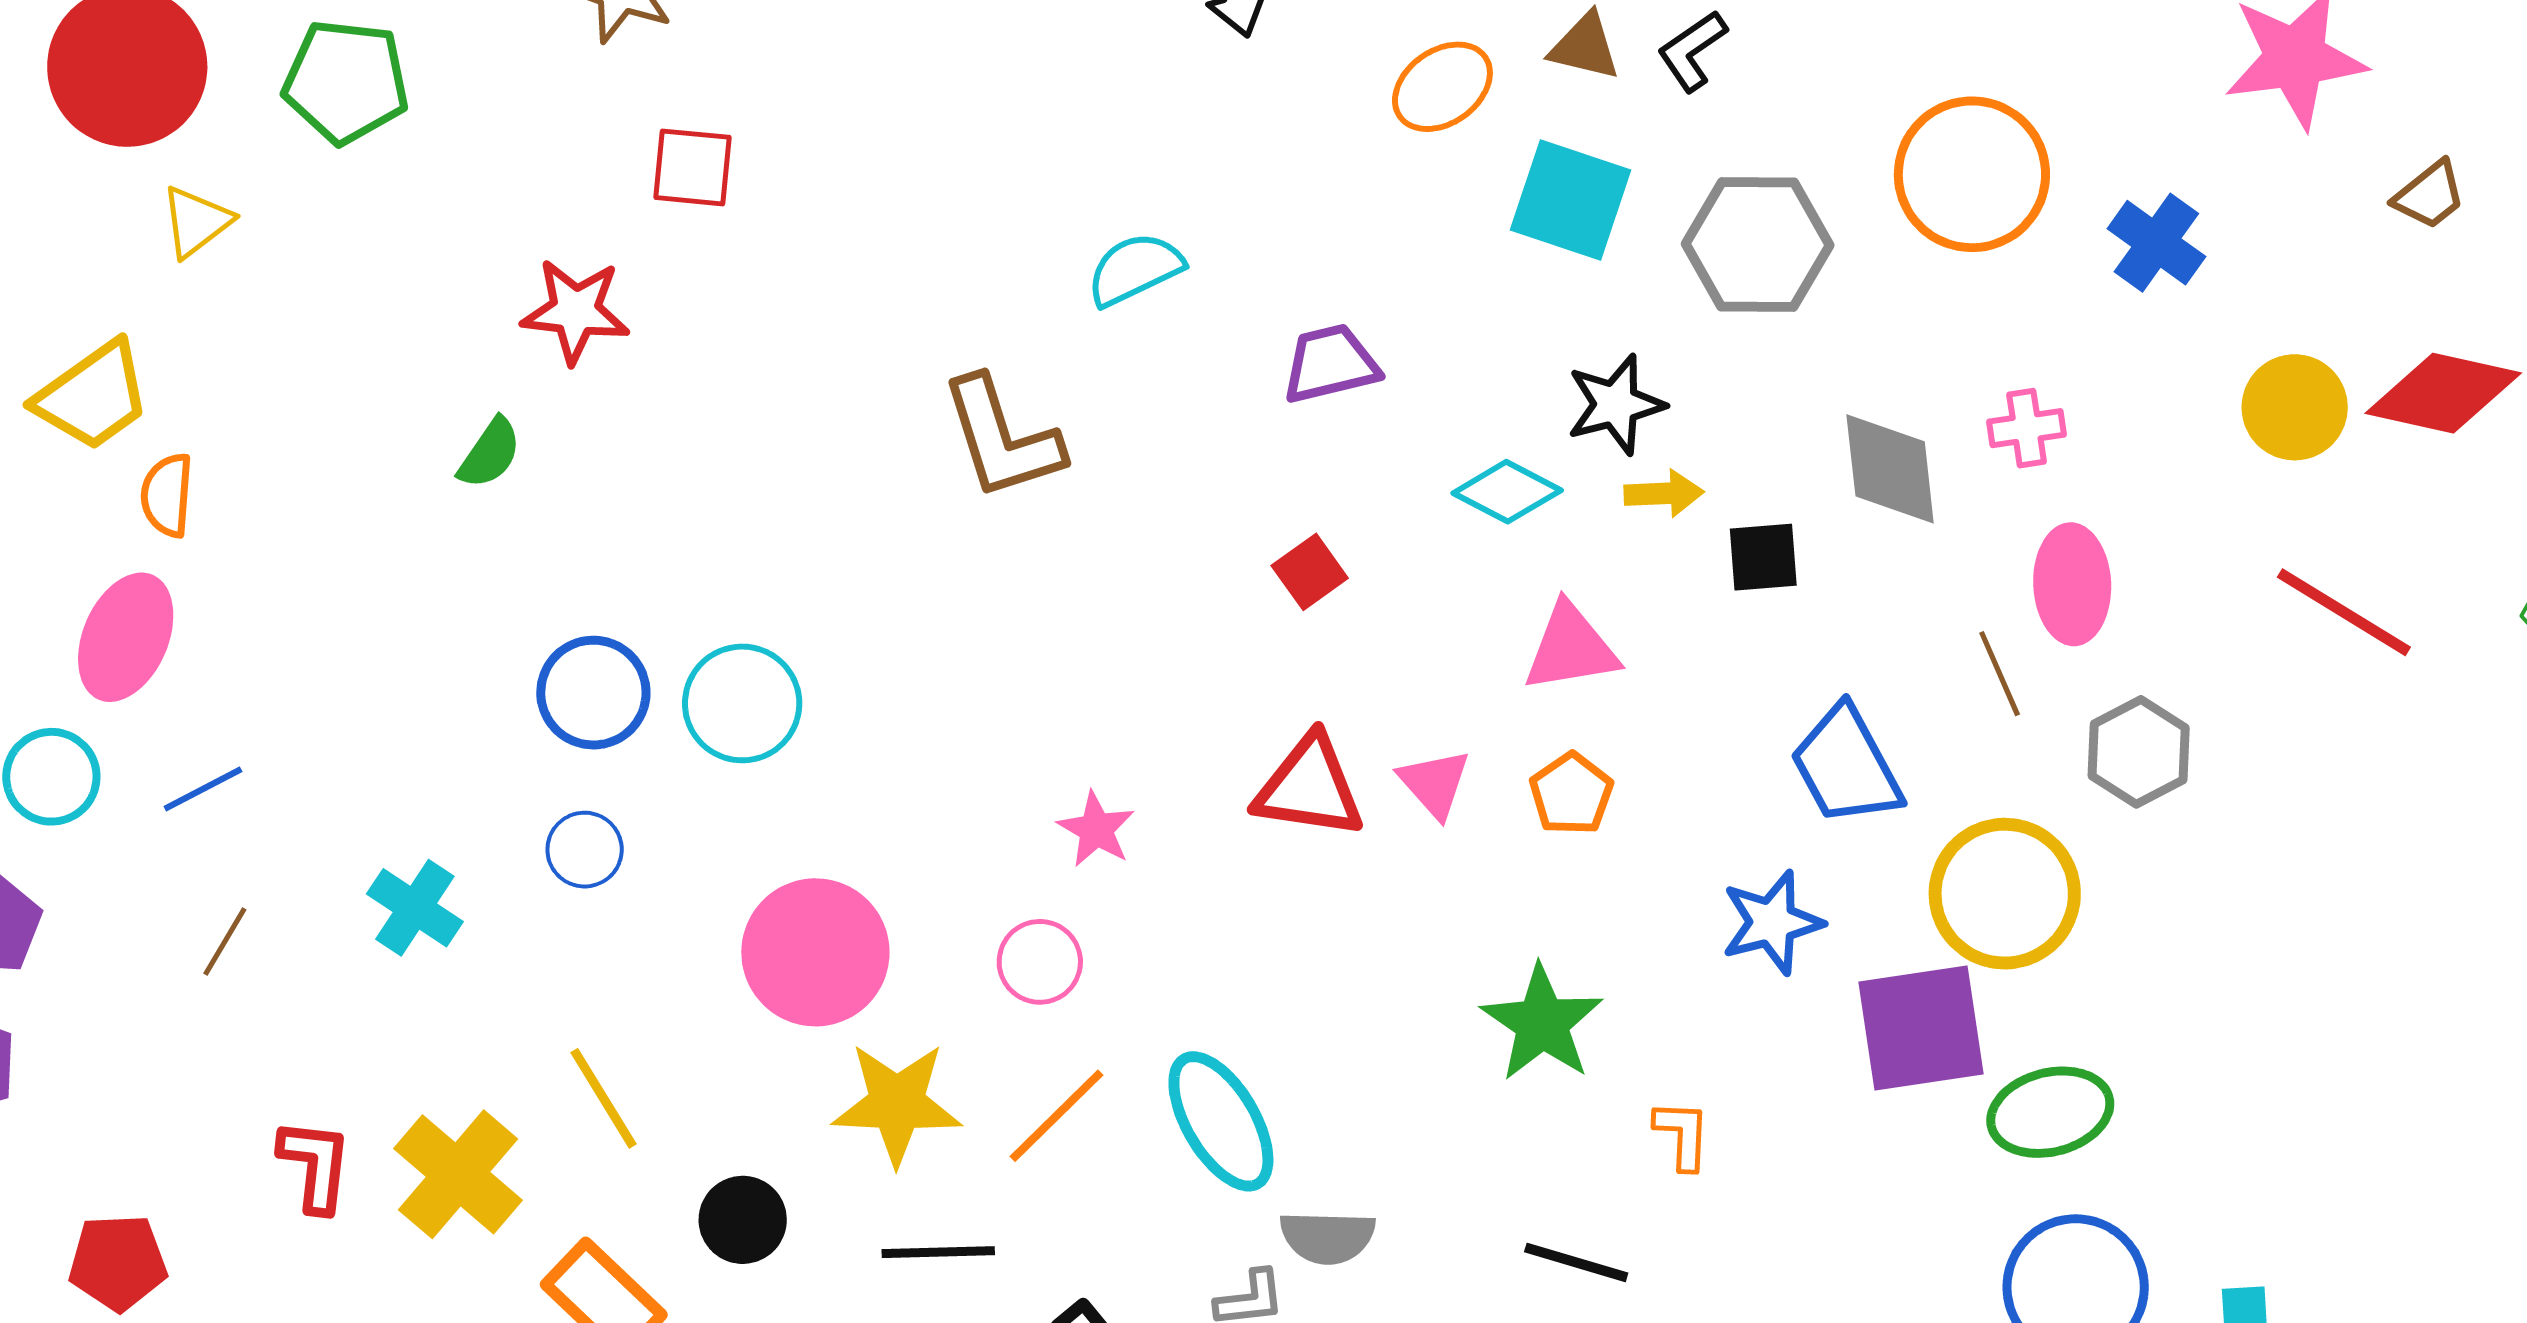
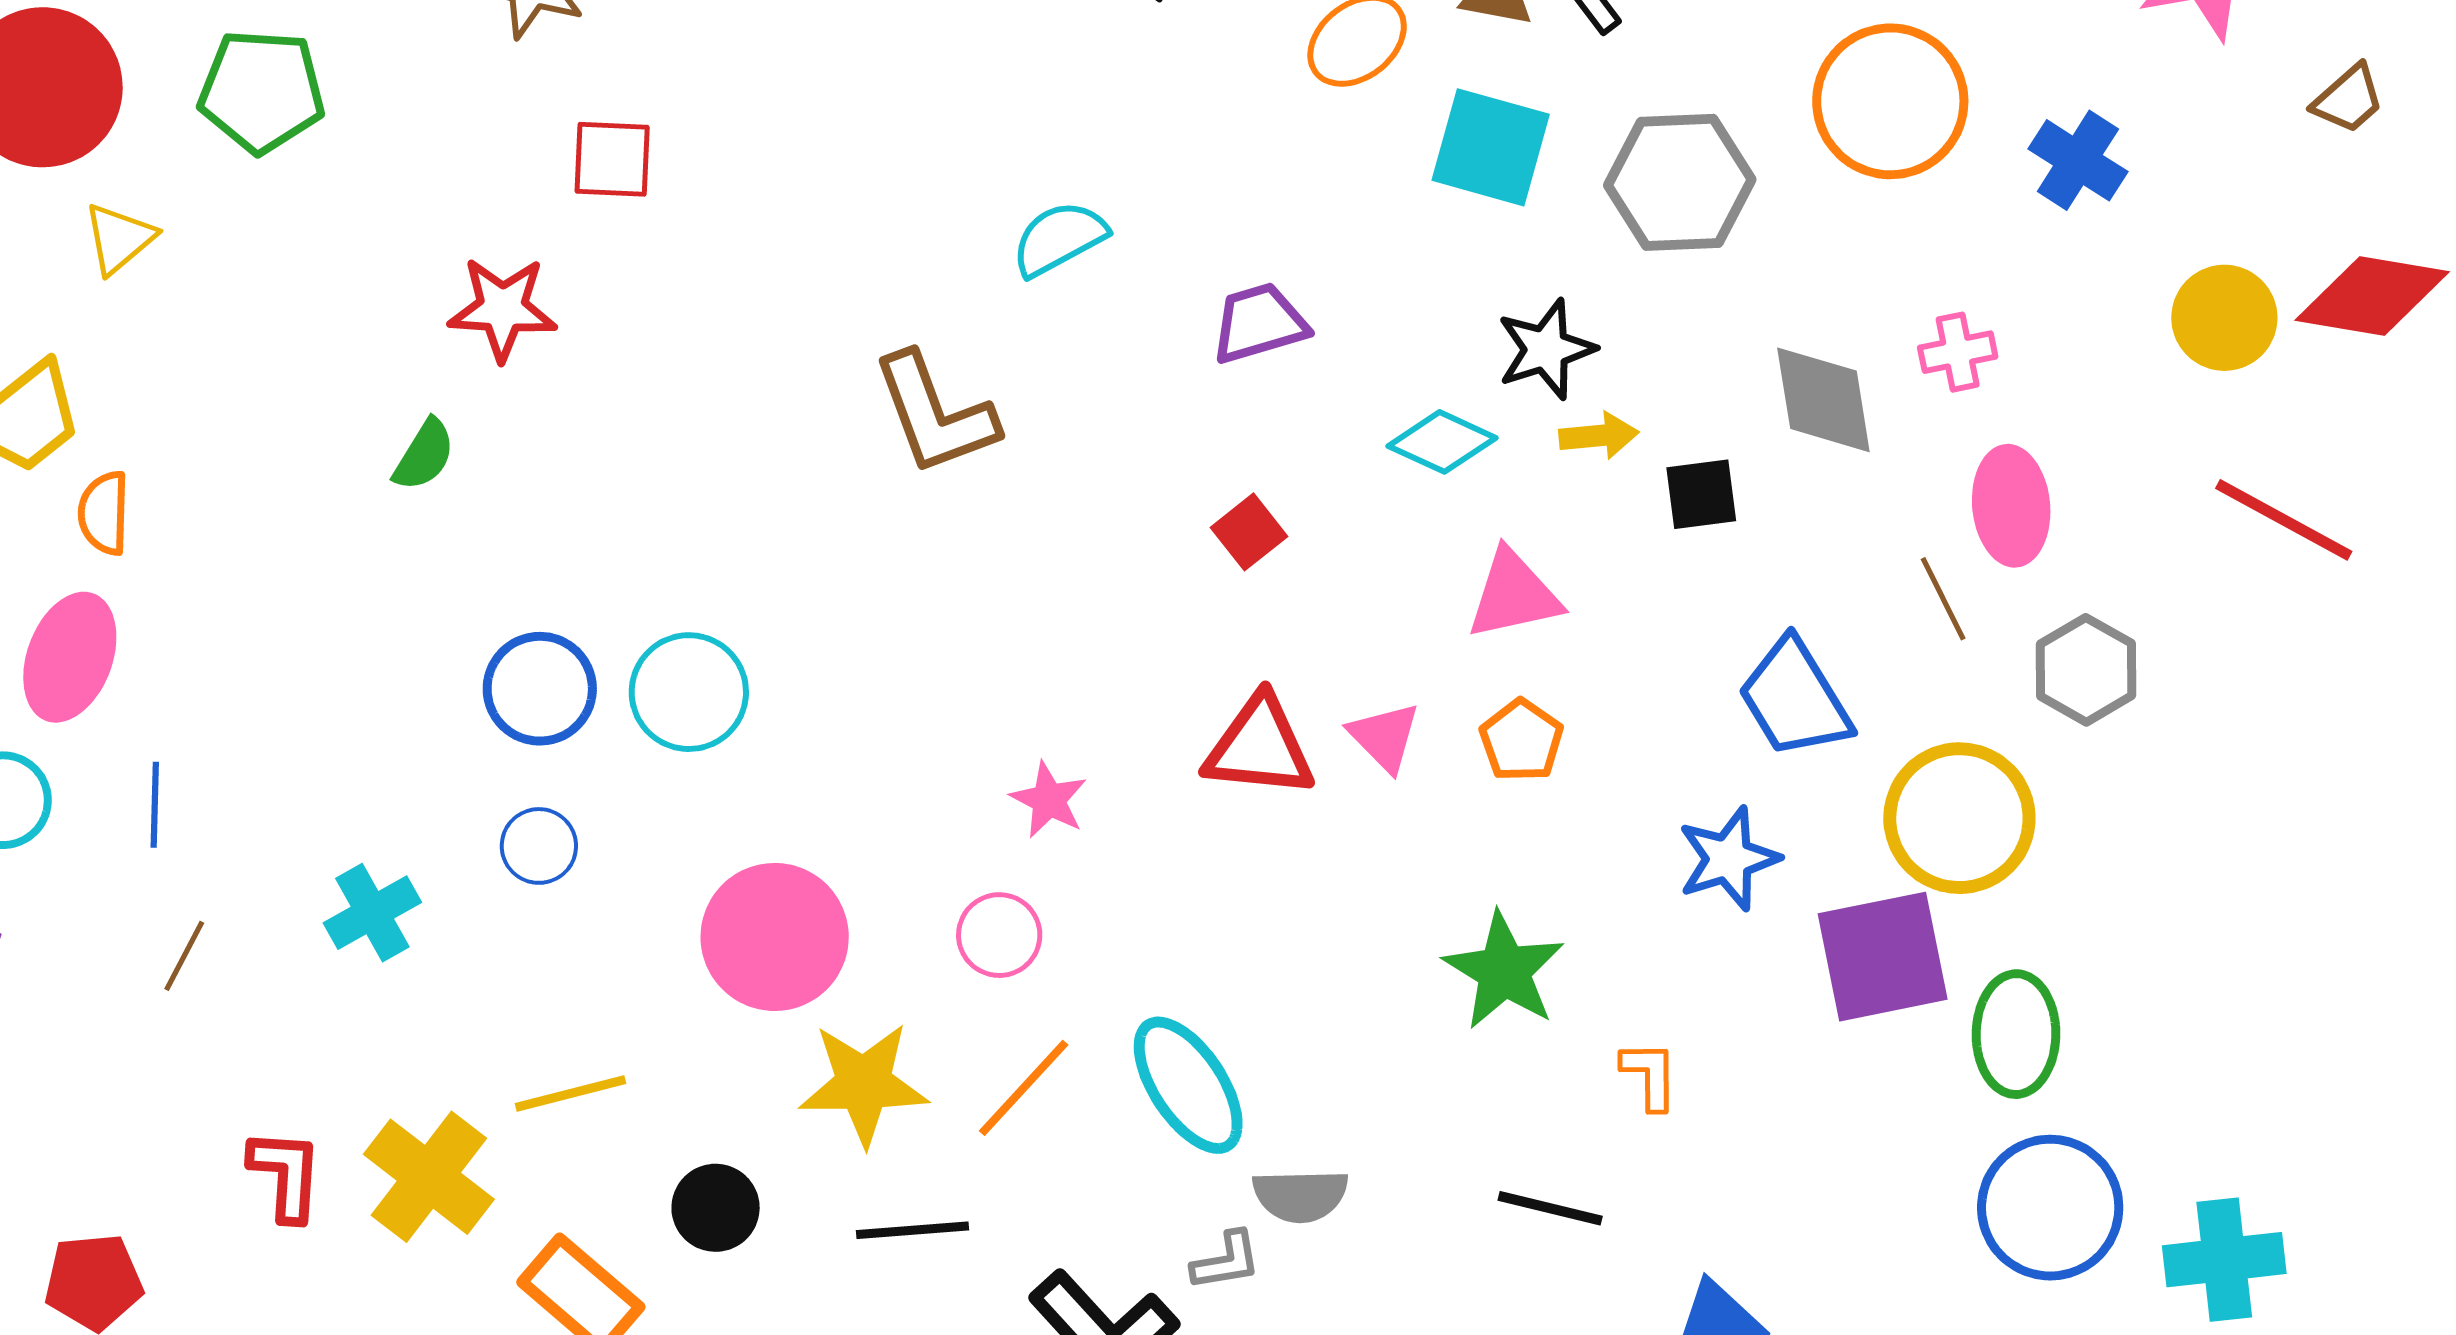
blue line: (203, 789) -> (155, 805), turned -58
cyan cross: (415, 908) -> (372, 913), turned 30
yellow line: (604, 1098) -> (570, 1093), turned -70
green ellipse: (2050, 1112) -> (2016, 1034), turned -72

